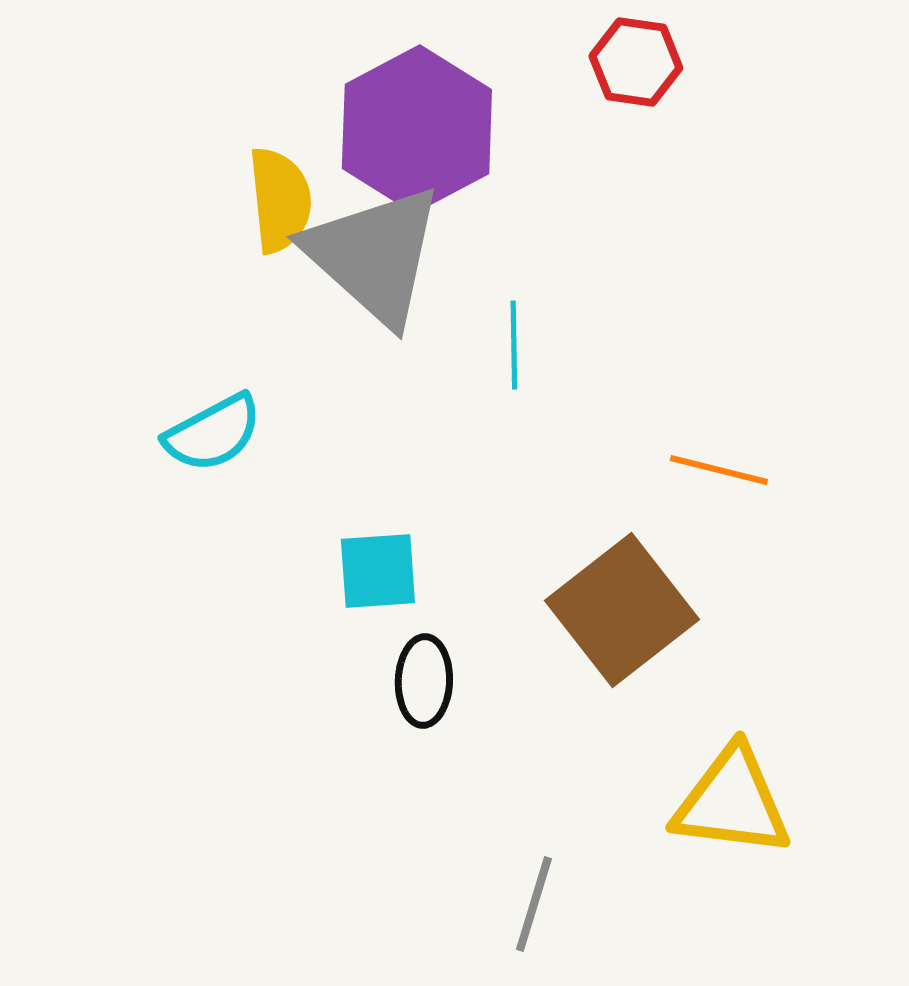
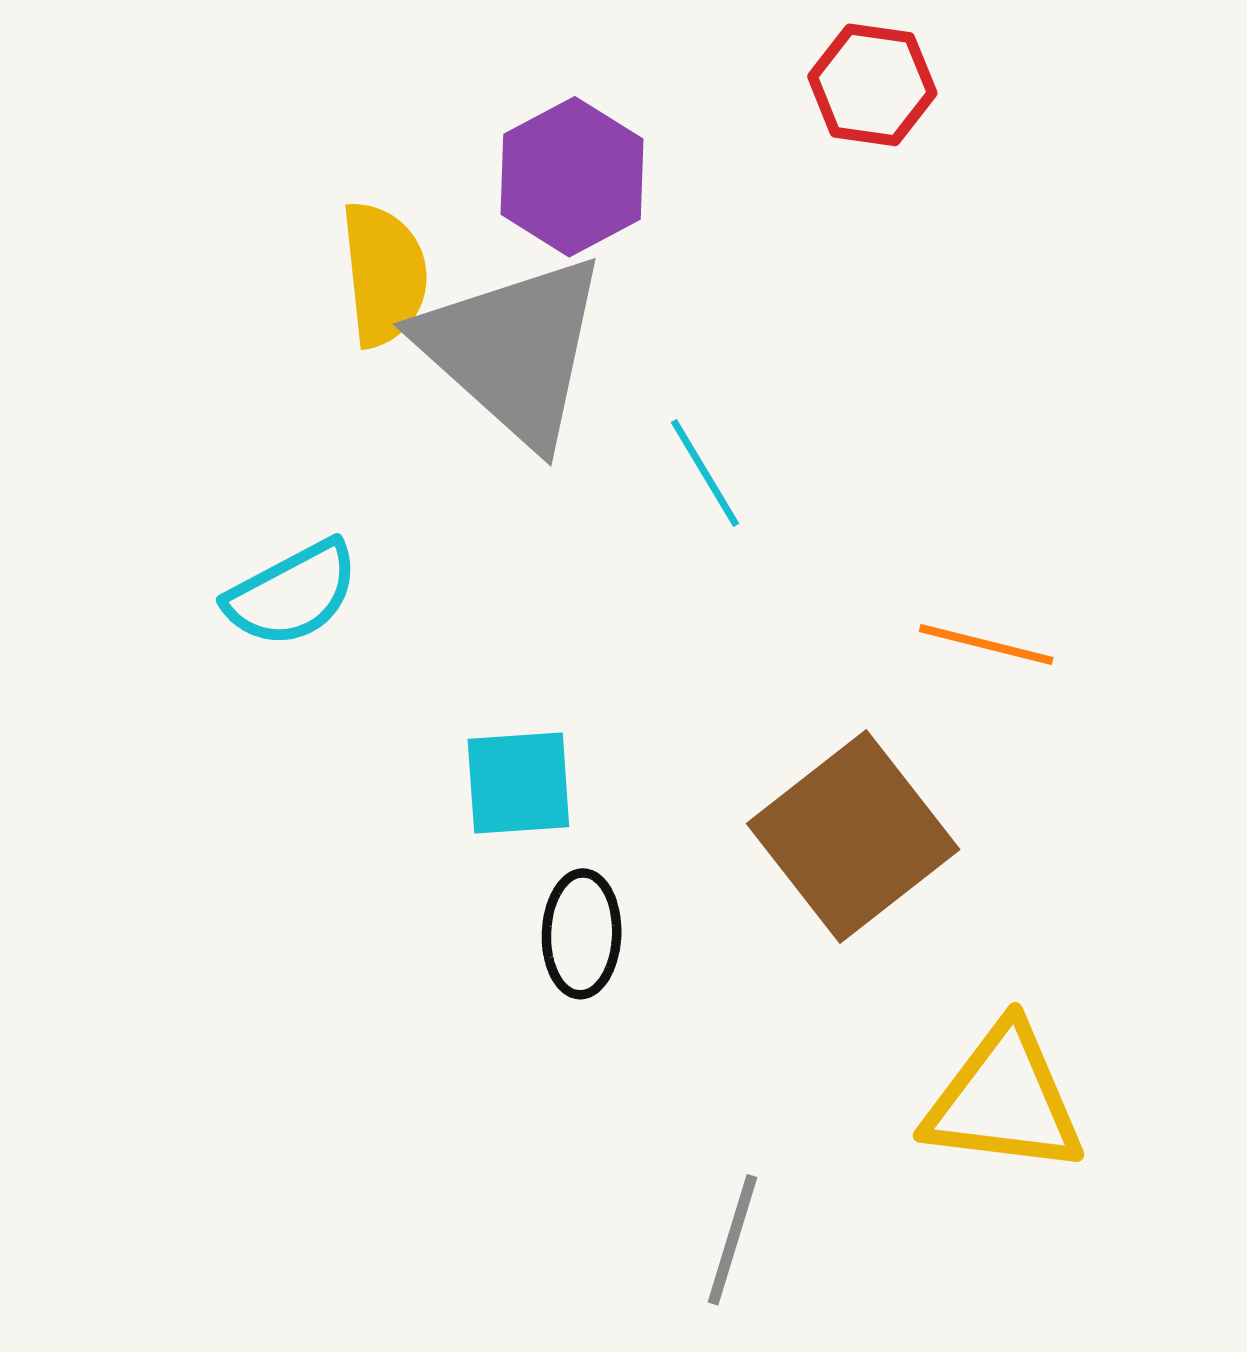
purple hexagon: (417, 129) -> (572, 177), size x0.7
cyan line: (514, 345) -> (705, 473), turned -30

